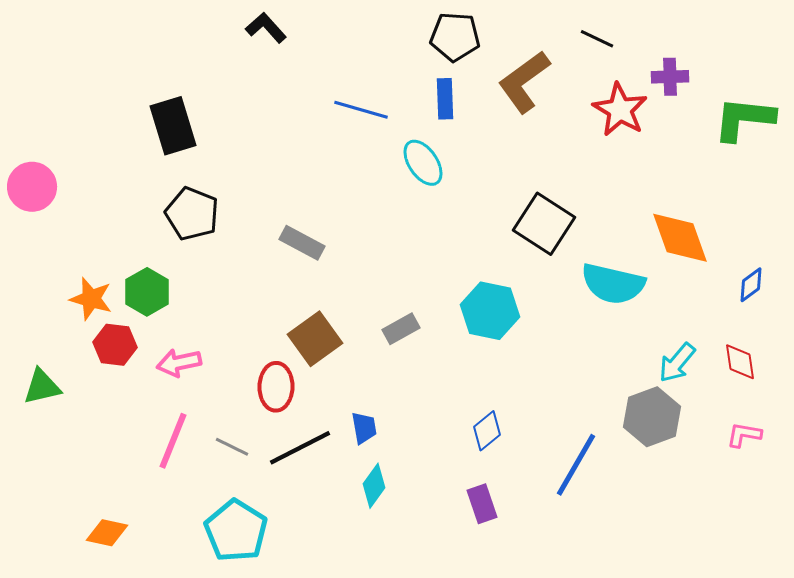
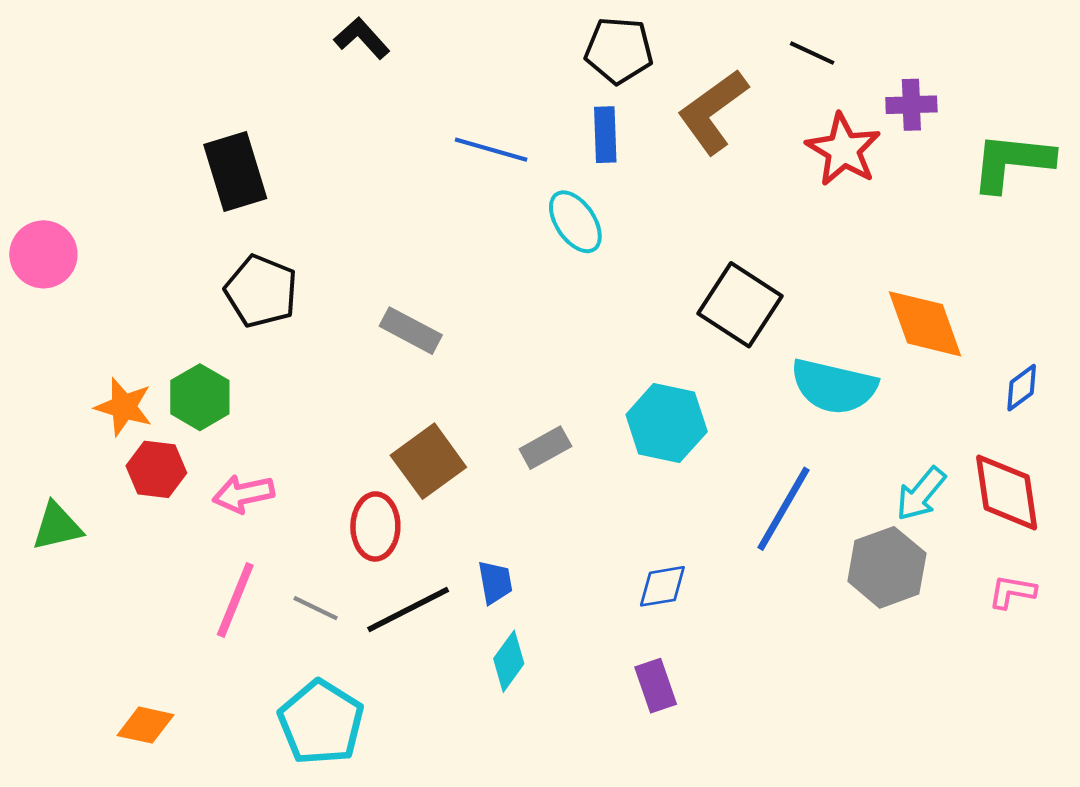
red diamond: (740, 362) -> (1007, 492), size x1.6
blue diamond: (487, 431) -> (662, 586), turned 30
blue line: (576, 465) -> (784, 509), moved

